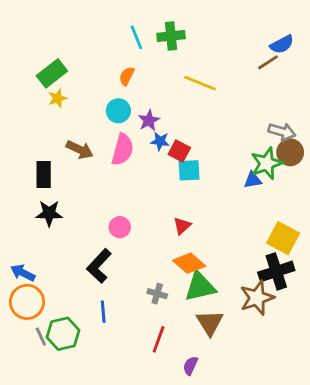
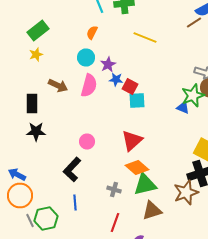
yellow star: (57, 98) -> (36, 54), moved
blue triangle: (253, 180) -> (183, 108), turned 32
red triangle: (182, 226) -> (132, 140), size x1.6
brown triangle: (210, 323) -> (152, 210), turned 45

